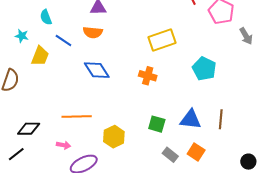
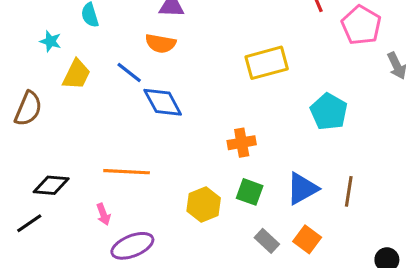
blue line: (63, 40) -> (129, 72), moved
orange cross: (148, 76) -> (242, 143), moved, turned -30
blue triangle: (191, 119) -> (302, 188), turned -40
yellow hexagon: (114, 137) -> (204, 204), moved
pink arrow: (64, 145) -> (103, 214), turned 56

